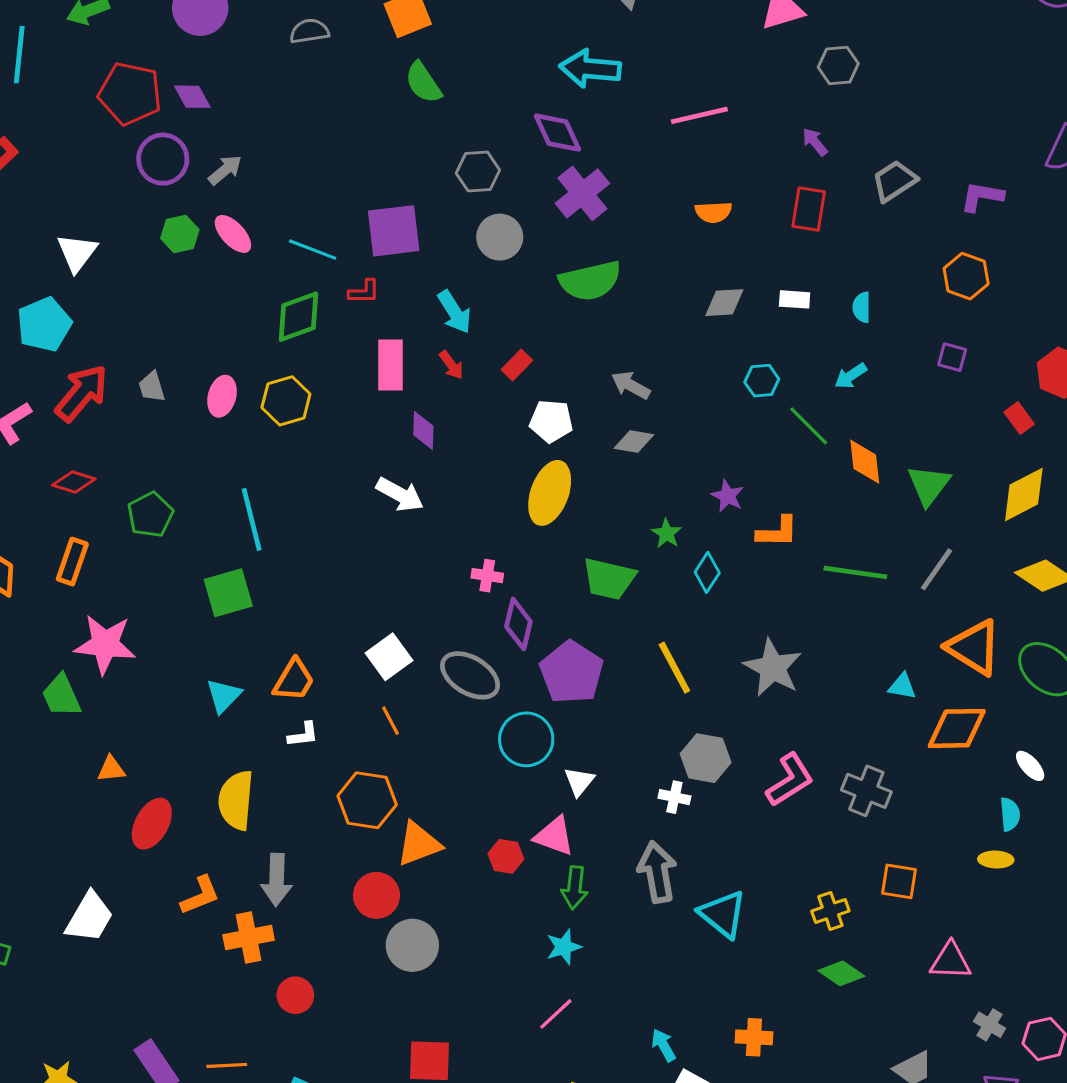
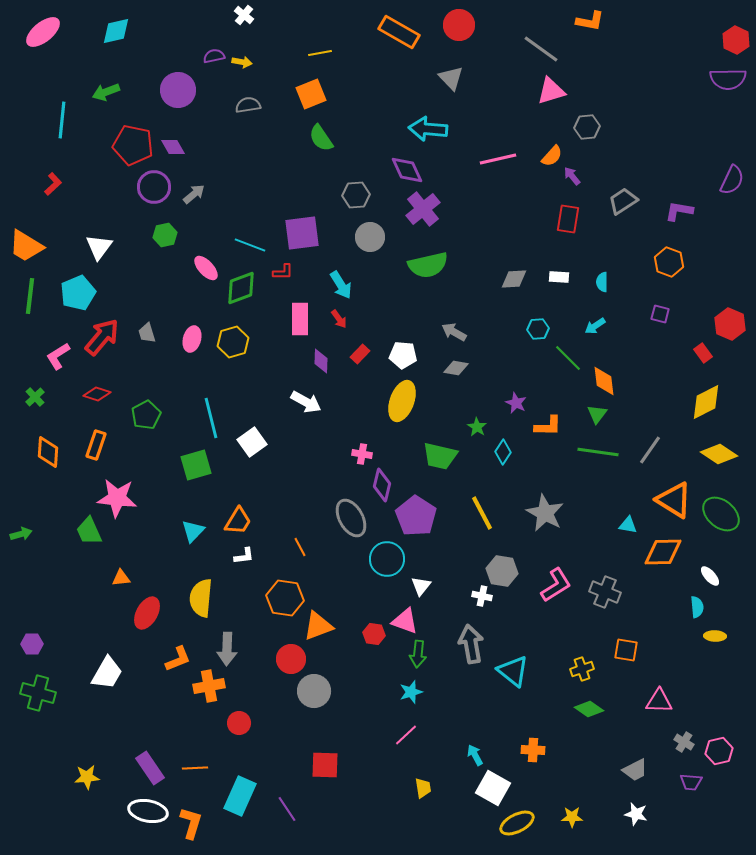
orange semicircle: (713, 212) -> (552, 156), moved, turned -45
pink ellipse: (233, 234) -> (206, 268), moved
red rectangle: (517, 365) -> (360, 354), moved
green triangle: (929, 485) -> (597, 414), moved, size x0.7
white square: (389, 657) -> (252, 442), moved
gray ellipse: (470, 675) -> (351, 518), turned 30
yellow ellipse: (996, 860) -> (715, 636), moved

